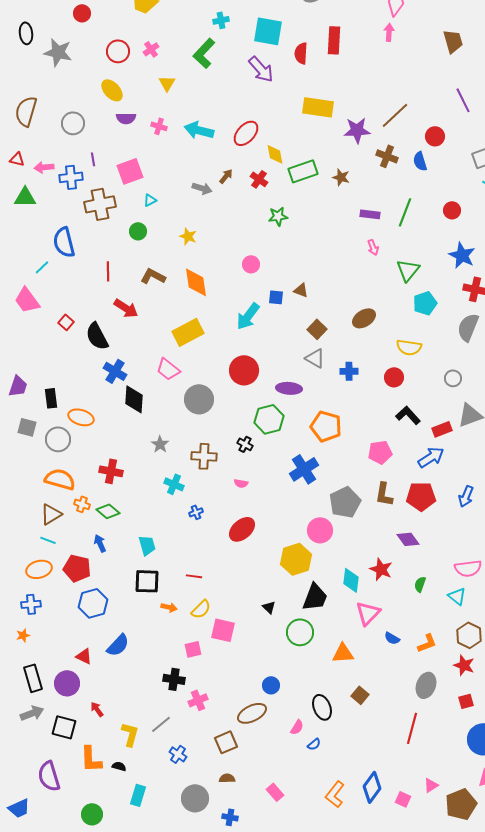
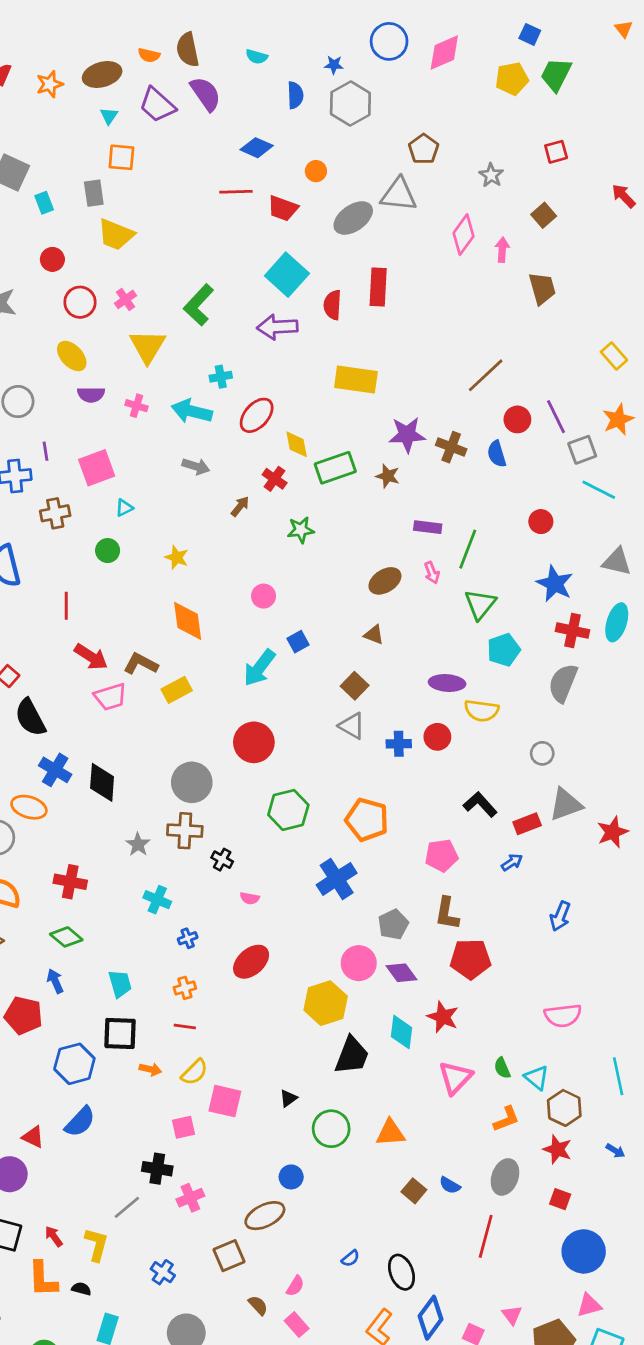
red circle: (82, 13) -> (52, 259), moved
cyan cross: (221, 20) -> (221, 377), moved
cyan square: (268, 31) -> (287, 275), turned 32
pink arrow: (389, 32) -> (502, 250), moved
purple arrow: (261, 69) -> (277, 327), turned 128
yellow triangle: (167, 83) -> (148, 346), size x1.6
purple line: (463, 100) -> (556, 417), moved
brown line: (395, 115) -> (486, 375), moved
purple star: (357, 130) -> (407, 435), moved
brown arrow: (226, 176) -> (240, 506), moved
gray arrow: (202, 188) -> (196, 466), moved
brown cross: (100, 204) -> (55, 513), size x0.7
green line: (405, 212) -> (468, 549), moved
brown L-shape: (153, 276) -> (141, 664), moved
brown triangle: (301, 290) -> (374, 635), moved
blue square: (276, 297) -> (298, 642), turned -35
brown ellipse: (364, 318) -> (385, 581), moved
yellow rectangle: (188, 332) -> (177, 690), size x0.7
black semicircle: (97, 336) -> (30, 717), moved
pink trapezoid: (168, 369) -> (110, 697), moved, turned -55
blue cross: (115, 371) -> (55, 770), moved
red circle: (394, 377) -> (437, 737), moved
purple ellipse: (289, 388) -> (447, 683), moved
black cross: (245, 444) -> (222, 860), moved
brown cross: (204, 456) -> (185, 831), moved
blue arrow: (431, 457) -> (512, 862), size x0.6
red pentagon: (421, 496) -> (470, 959), moved
gray pentagon: (345, 502) -> (393, 924), size x0.7
orange cross: (82, 504) -> (185, 988), moved, turned -35
purple diamond: (408, 539) -> (401, 973), moved
green semicircle: (420, 584) -> (502, 1068), moved, turned -42
cyan triangle: (457, 596) -> (537, 1078), moved
blue hexagon: (93, 603) -> (74, 1064), moved
black triangle: (269, 607) -> (288, 1098), moved, turned 40
pink triangle: (368, 613) -> (455, 1078), moved
green circle: (300, 632) -> (331, 1129), moved
blue semicircle: (392, 638) -> (450, 1185), moved
red square: (466, 701) -> (560, 1199), turned 35
black ellipse: (322, 707) -> (401, 1272), moved
red arrow: (97, 709) -> (54, 1236), moved
gray line: (161, 724) -> (127, 1207), moved
pink semicircle: (297, 727) -> (295, 1286), moved
brown semicircle: (227, 778) -> (258, 1305), moved, turned 49
pink triangle: (431, 785) -> (512, 1315), turned -35

